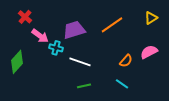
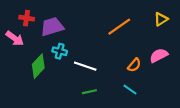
red cross: (25, 17) -> (27, 18), turned -32
purple trapezoid: (74, 30) -> (52, 27), moved
pink arrow: (40, 36) -> (15, 38), moved
green diamond: (17, 62) -> (38, 66), moved

